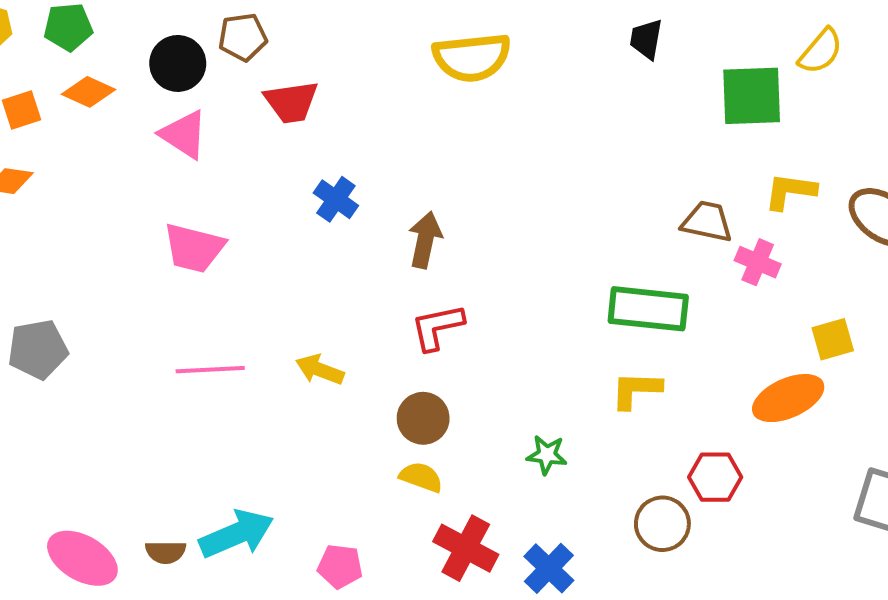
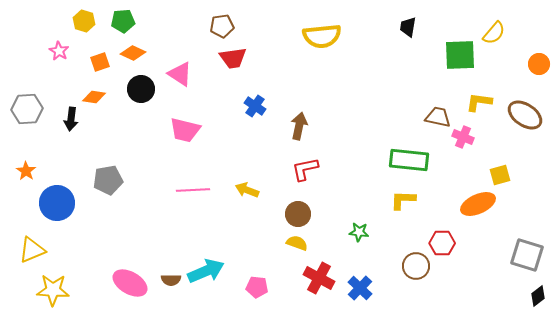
brown pentagon: (243, 37) -> (222, 26), moved
black circle: (178, 63) -> (141, 89), moved

